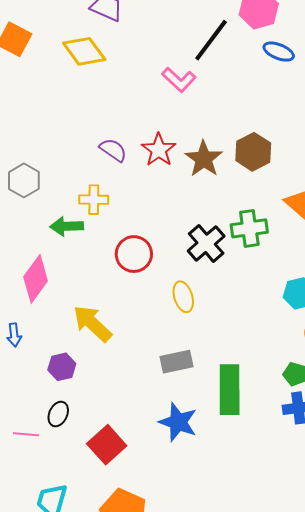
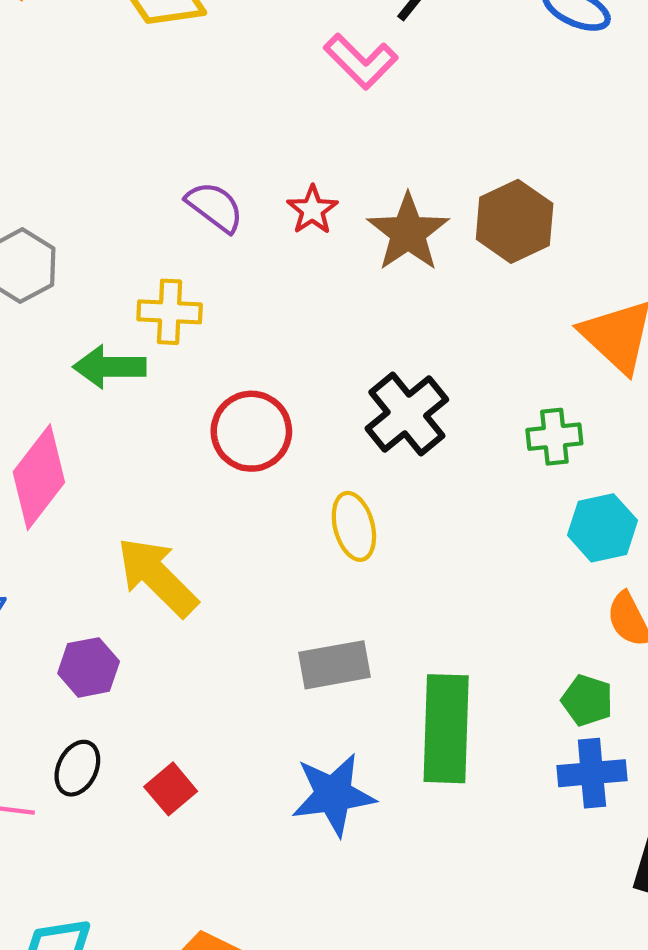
red star: (159, 150) -> (312, 210), size x0.7
green cross: (249, 228) -> (554, 437), moved, size x0.7
blue star: (178, 422) -> (333, 795), turned -30
red square: (107, 445) -> (171, 789), moved, size x0.6

